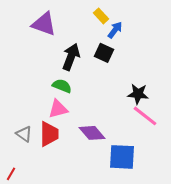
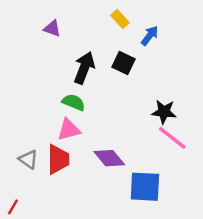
purple triangle: (44, 24) -> (52, 29), size x0.6
blue arrow: (115, 30) -> (150, 36), moved

